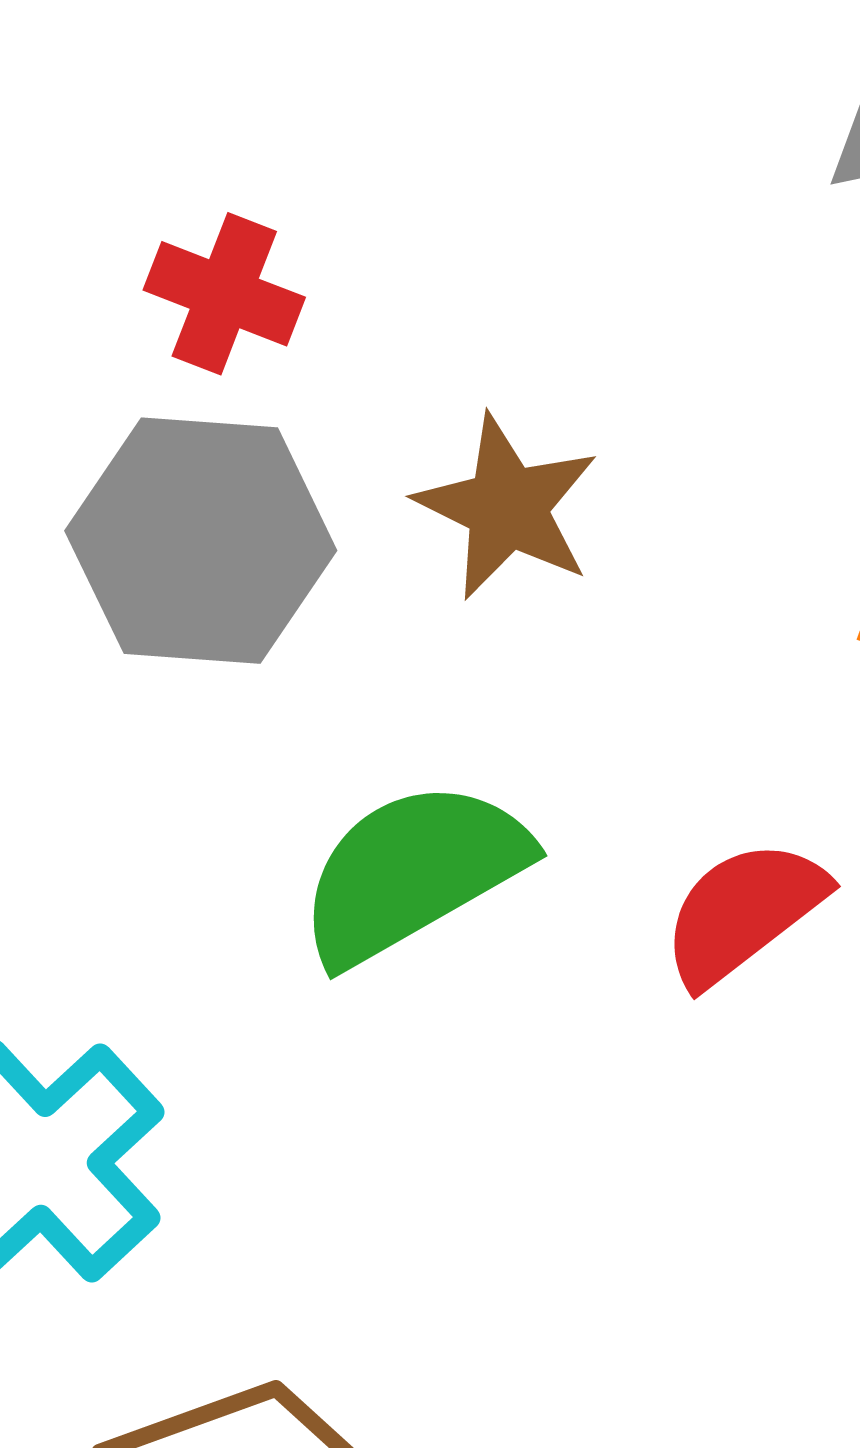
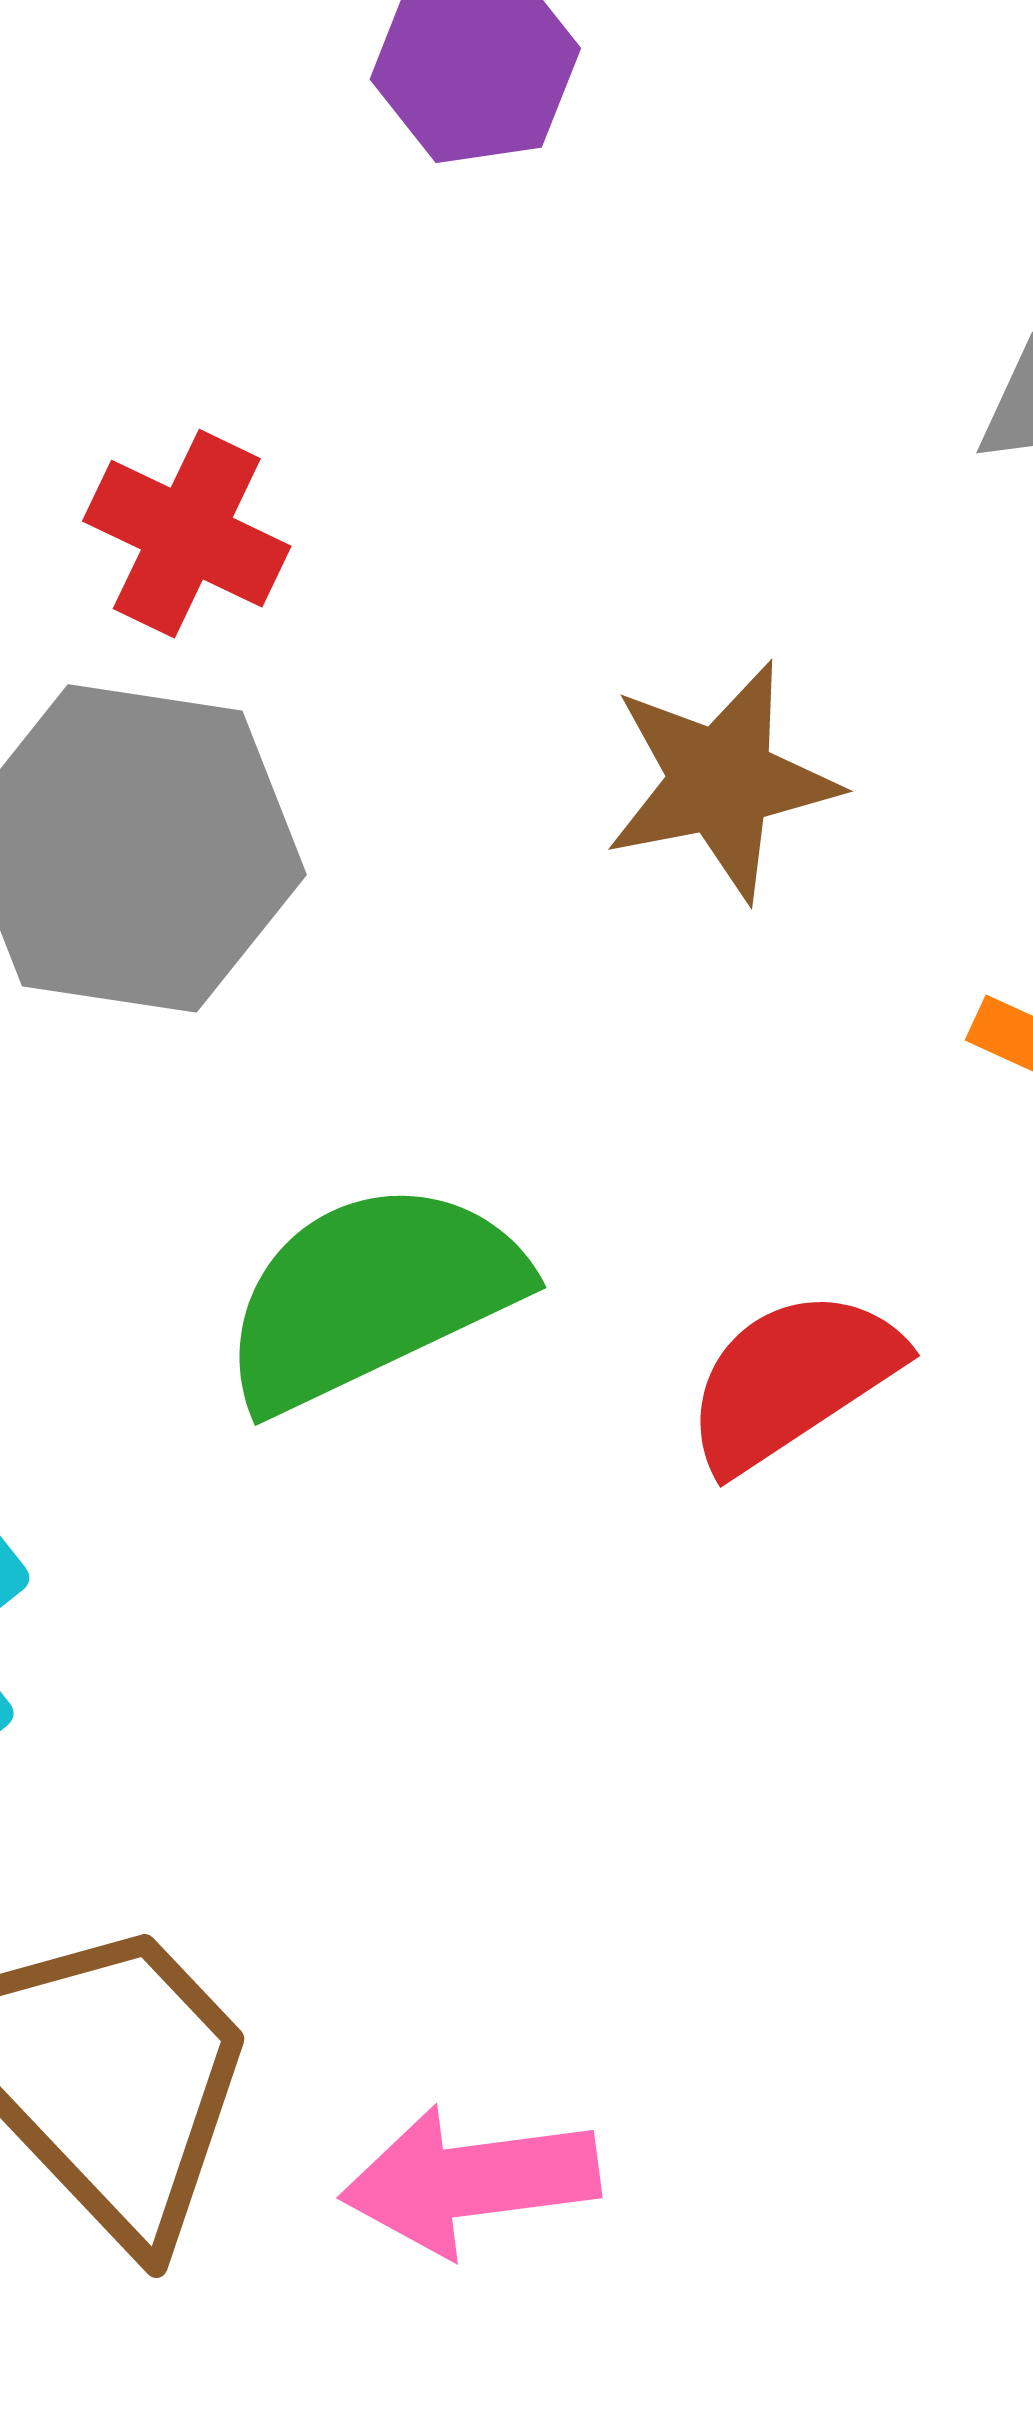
brown star: (507, 507) -> (721, 781), moved, turned 30

